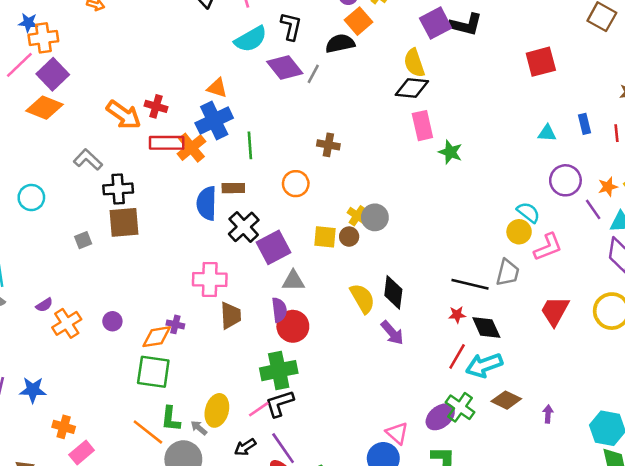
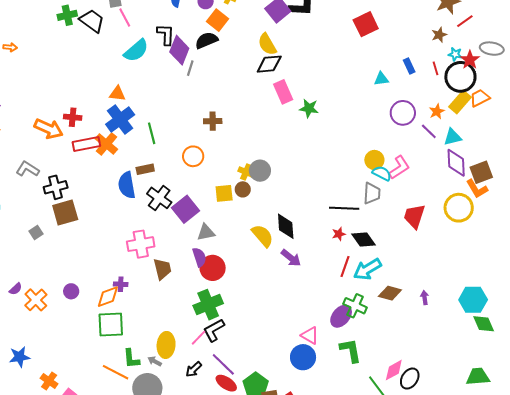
purple diamond: (285, 68) -> (179, 50), moved, turned 72
cyan semicircle: (528, 212) -> (382, 173), moved
orange cross: (64, 427) -> (49, 381), turned 30

